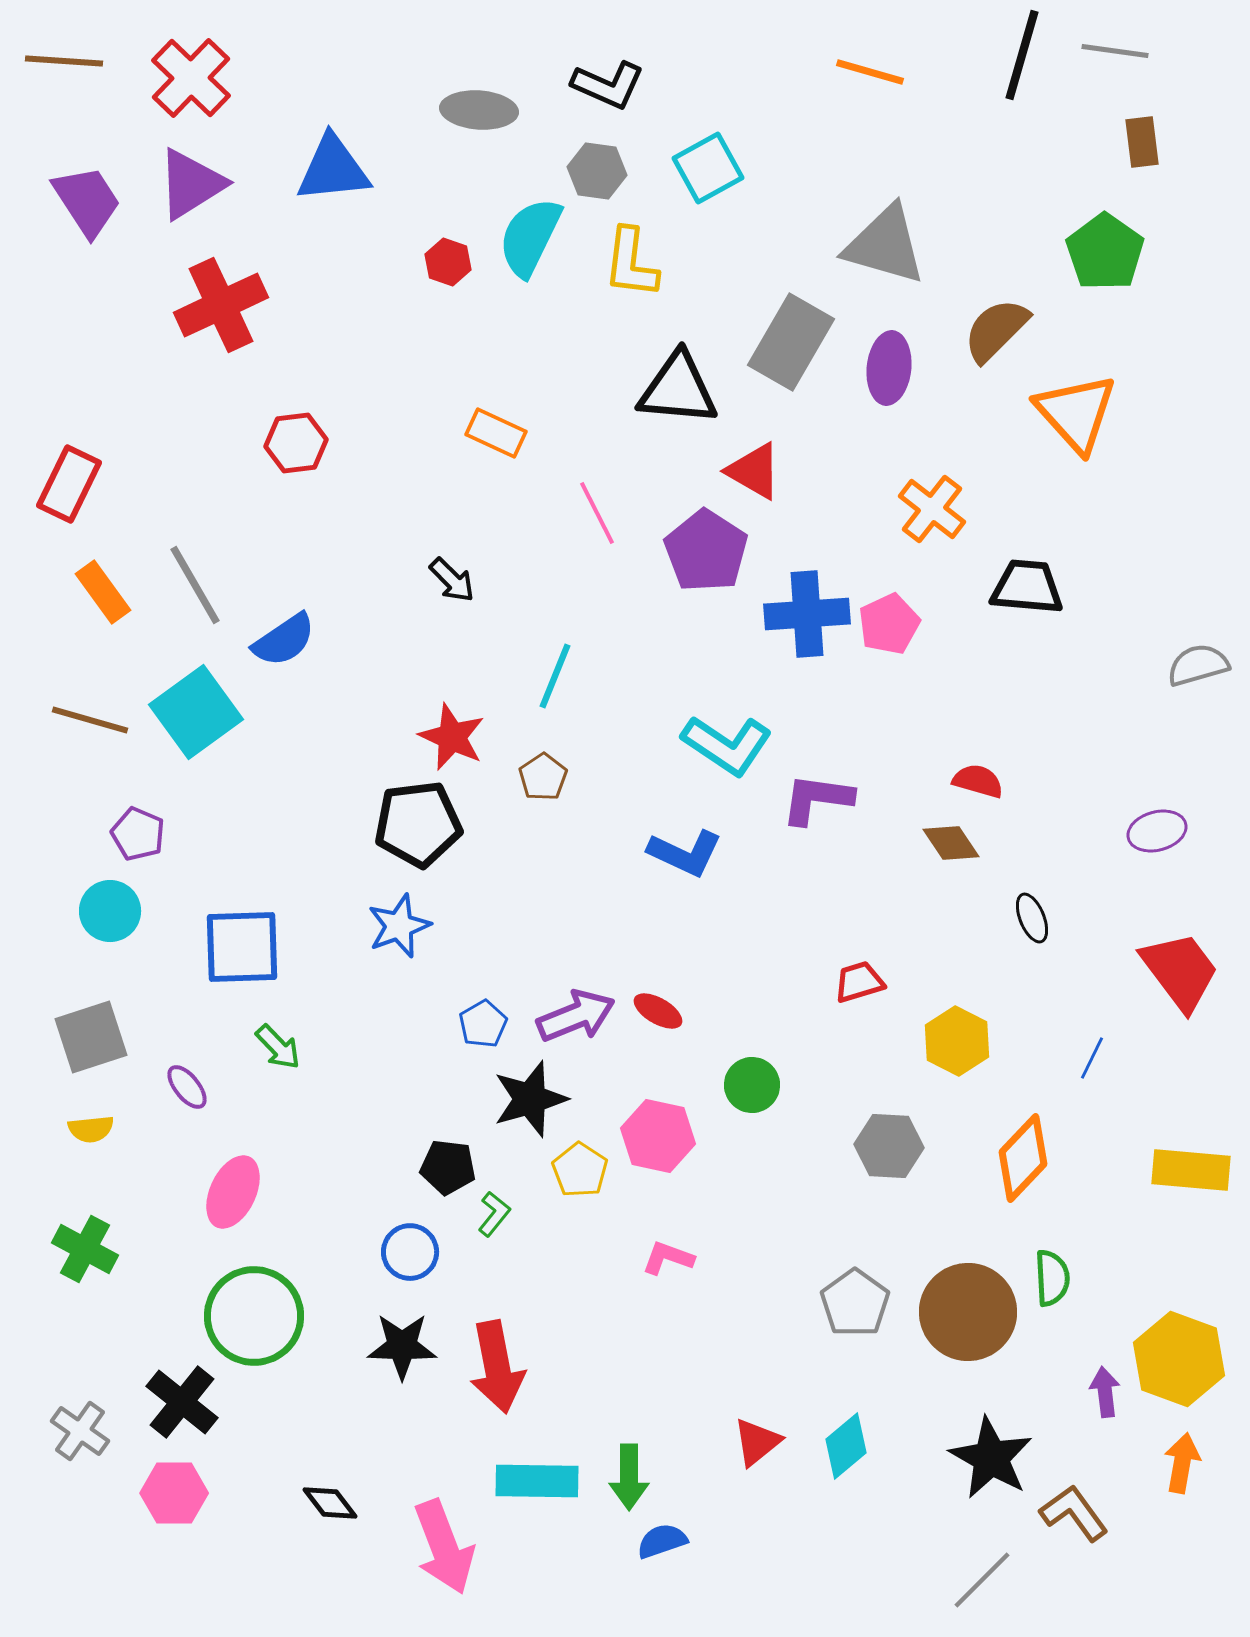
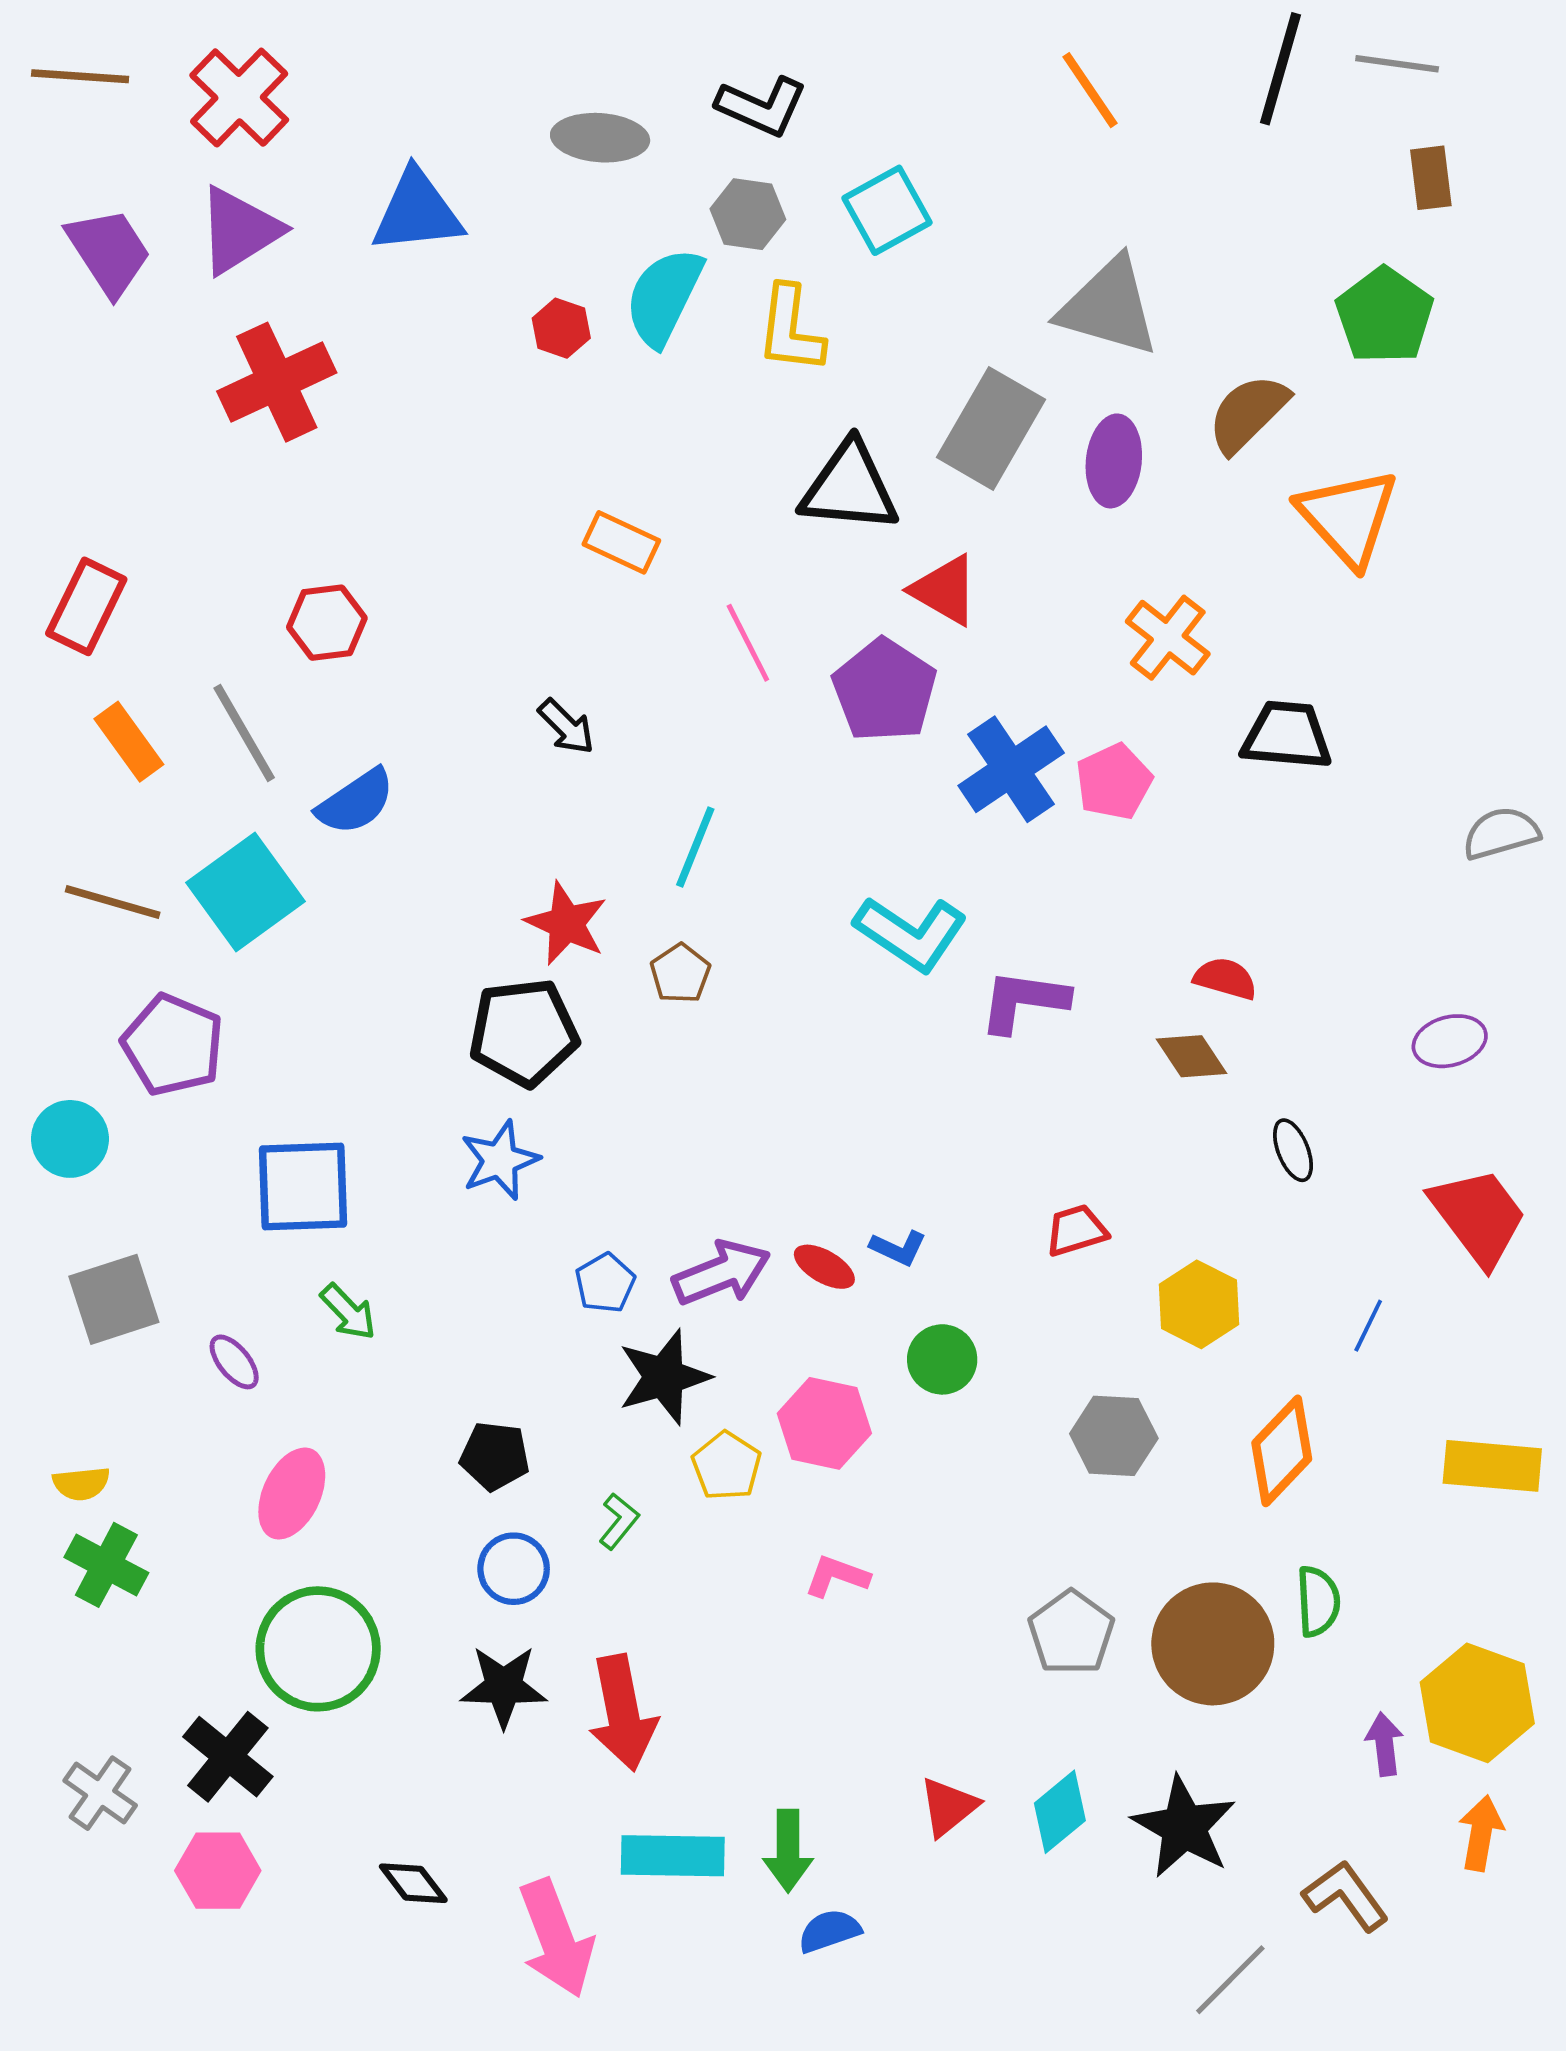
orange line: (870, 72) -> (1090, 90), turned 40
red hexagon: (296, 443) -> (327, 623), moved
blue cross: (807, 614) -> (1011, 769), turned -30
purple pentagon: (138, 834) -> (173, 1045), size x1.5
blue L-shape: (685, 853) -> (898, 1248), moved, size x0.6
cyan circle: (110, 911) -> (70, 1139), moved
yellow semicircle: (91, 1129) -> (81, 1484), moved
black pentagon: (448, 1167) -> (495, 1456), moved
black star: (991, 1458) -> (1184, 1827), moved

